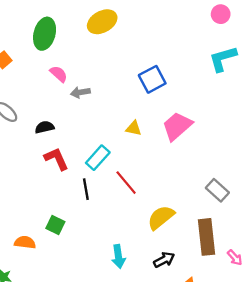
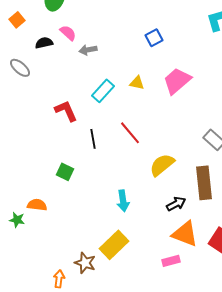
blue square: (152, 79) -> (154, 38), size x0.7
black semicircle: (45, 127) -> (44, 43), moved
cyan rectangle: (98, 158) -> (103, 91), moved
orange semicircle: (25, 242) -> (37, 205), moved
black arrow: (164, 260) -> (176, 204), moved

